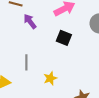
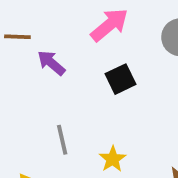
black square: (64, 38) -> (121, 79), turned -35

